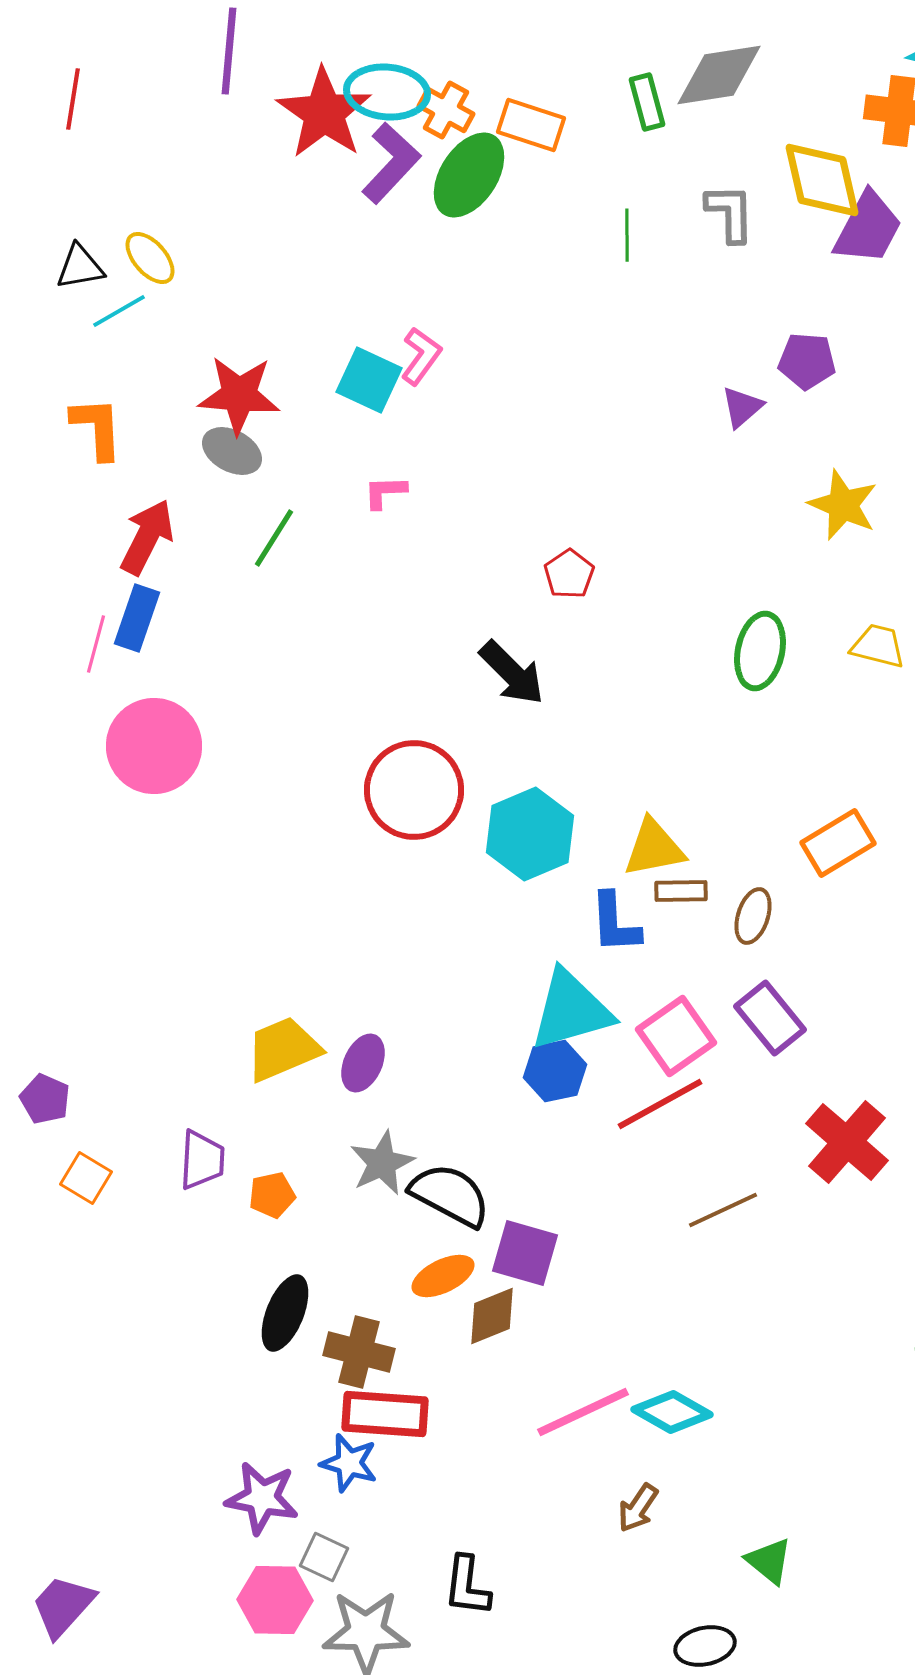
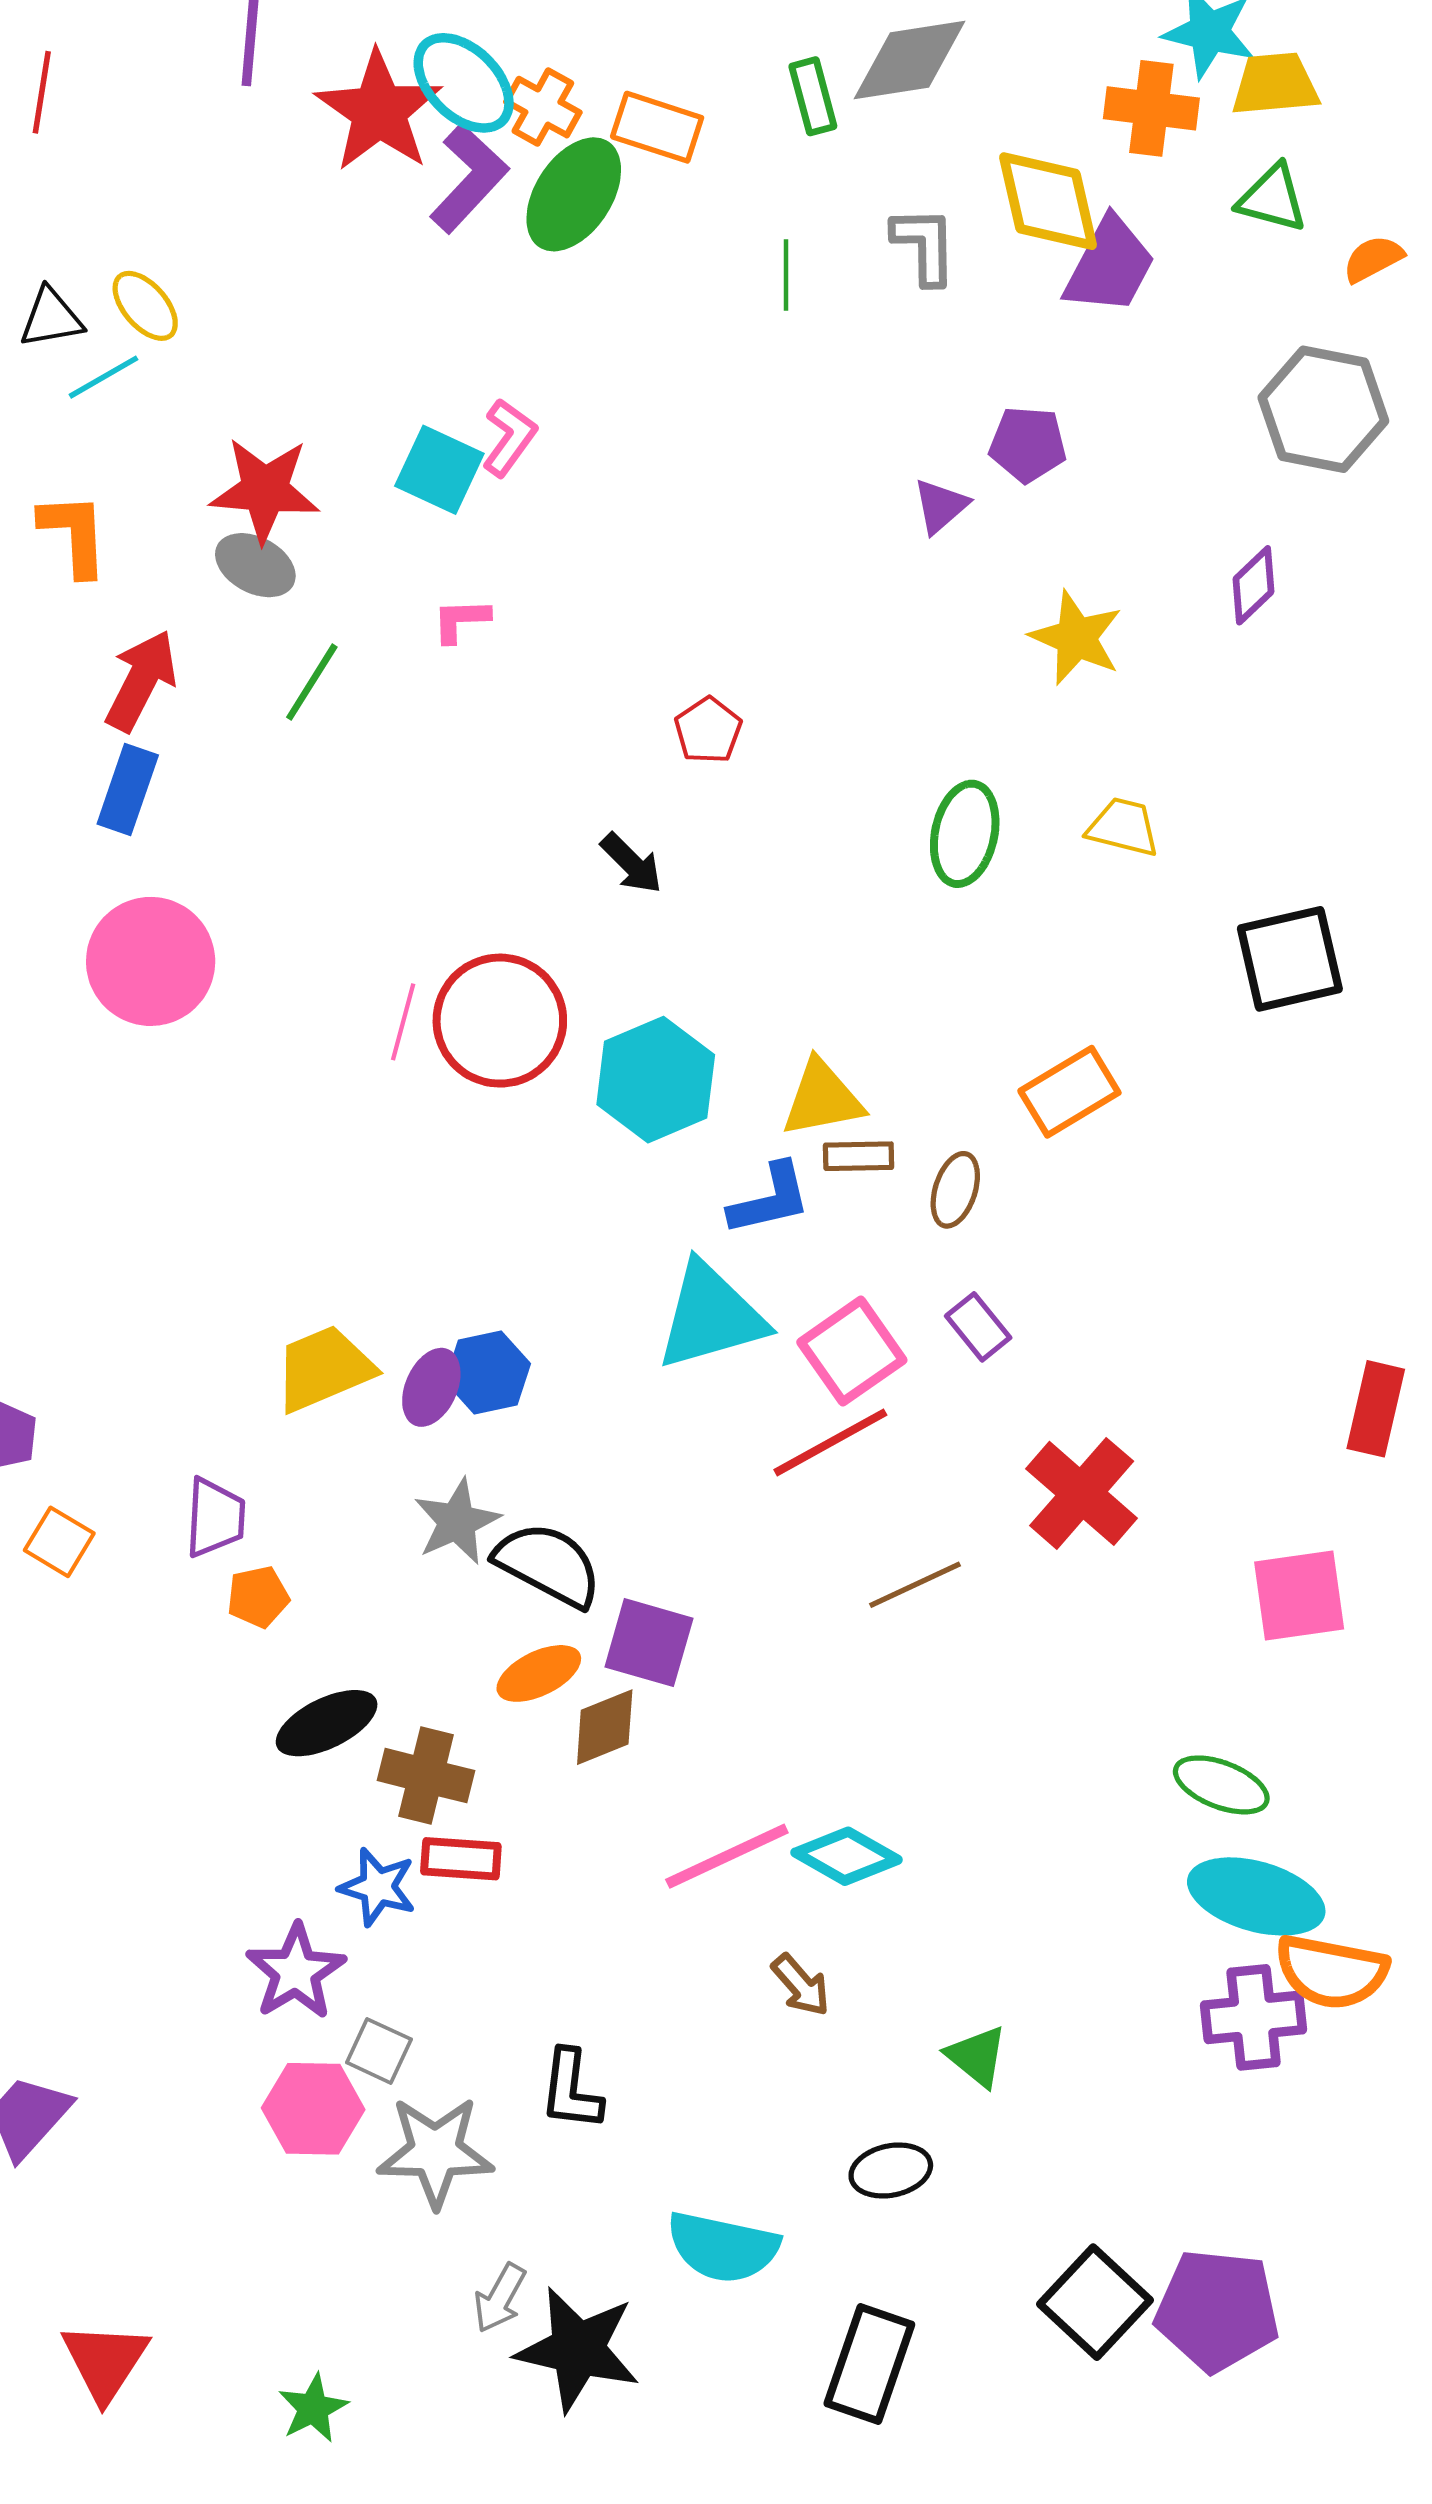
cyan ellipse: (387, 92) -> (464, 83), turned 40
pink line: (96, 644) -> (403, 1022), moved
black arrow: (512, 673) -> (632, 863), size x0.7
blue L-shape: (615, 923) -> (770, 1199), turned -100
purple rectangle: (770, 1018) -> (978, 1327), size x0.7
blue hexagon: (555, 1071) -> (488, 1373), moved
orange pentagon: (272, 1195) -> (258, 1597), moved
black ellipse: (285, 1313) -> (327, 1723), turned 42
red rectangle: (385, 1414) -> (461, 1859), size x0.7
blue star: (349, 1463) -> (378, 1887), moved
purple star: (262, 1498) -> (296, 1972), turned 30
brown arrow: (638, 1508) -> (801, 1985), turned -75

